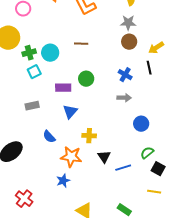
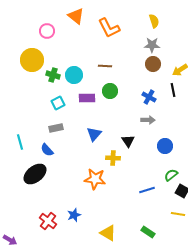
green cross: (29, 53) -> (53, 75), turned 32
cyan square: (34, 72) -> (58, 103), moved
green circle: (86, 79) -> (110, 91), moved
purple rectangle: (63, 88) -> (87, 98), moved
blue semicircle: (49, 137) -> (47, 150), moved
black triangle: (104, 157) -> (128, 141), moved
blue star: (63, 181) -> (74, 215), moved

